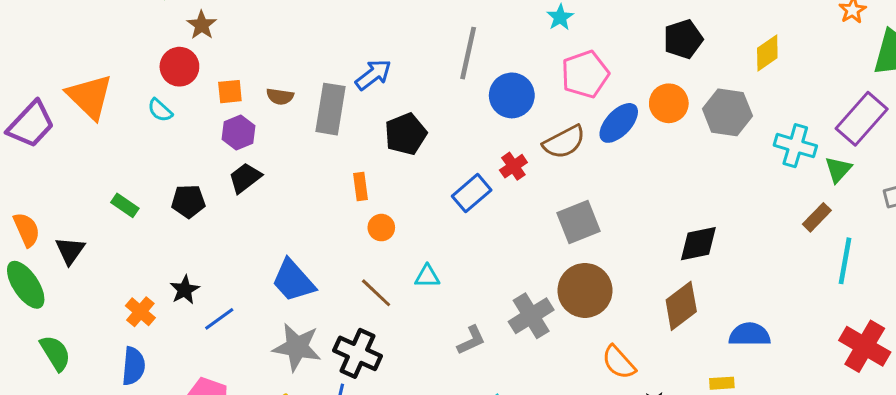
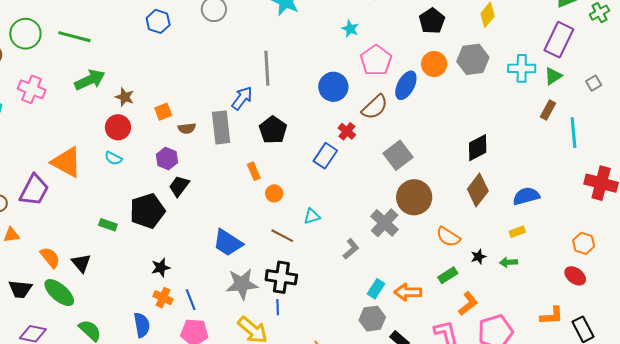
gray line: (468, 53) -> (267, 68), moved
orange square: (230, 92) -> (163, 112), moved
green triangle: (838, 169) -> (553, 76), turned 30
black pentagon: (188, 201) -> (147, 211), size x1.6
black star: (185, 290) -> (161, 268), turned 30
orange cross: (140, 312) -> (163, 298), moved
blue line: (219, 319) -> (191, 300), moved, turned -60

